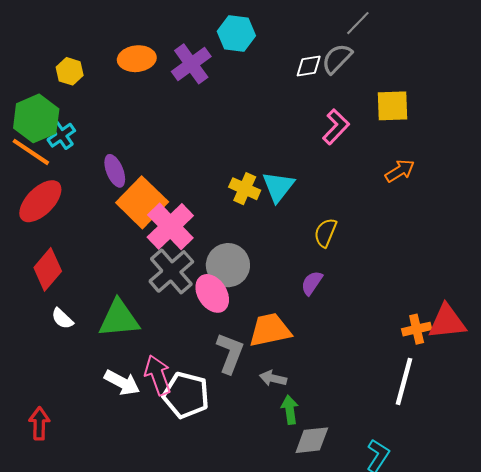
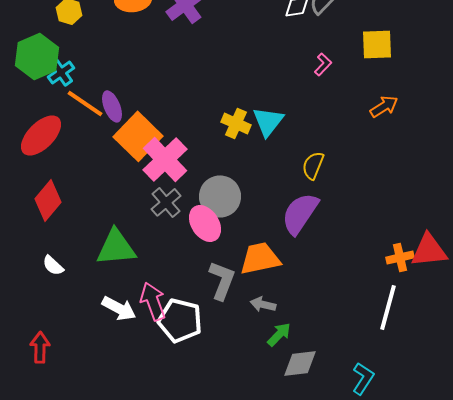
pink L-shape: (336, 127) -> (323, 64), size x0.7
orange line: (31, 152) -> (85, 103), moved
gray cross: (171, 271) -> (166, 202), size x0.7
purple semicircle: (312, 283) -> (300, 213), size x1.8
white semicircle: (62, 319) -> (53, 265), moved
green arrow: (290, 410) -> (279, 334), turned 52

